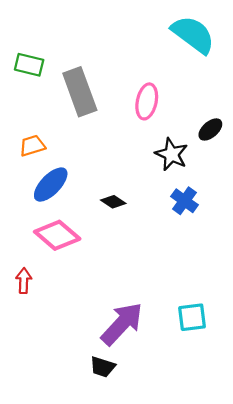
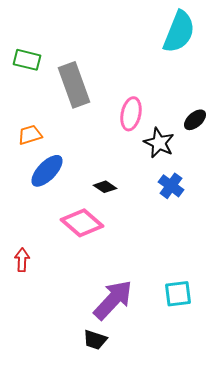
cyan semicircle: (193, 35) -> (179, 32), turned 75
pink ellipse: (147, 101) -> (131, 114), moved
pink diamond: (57, 235) -> (82, 223), moved

